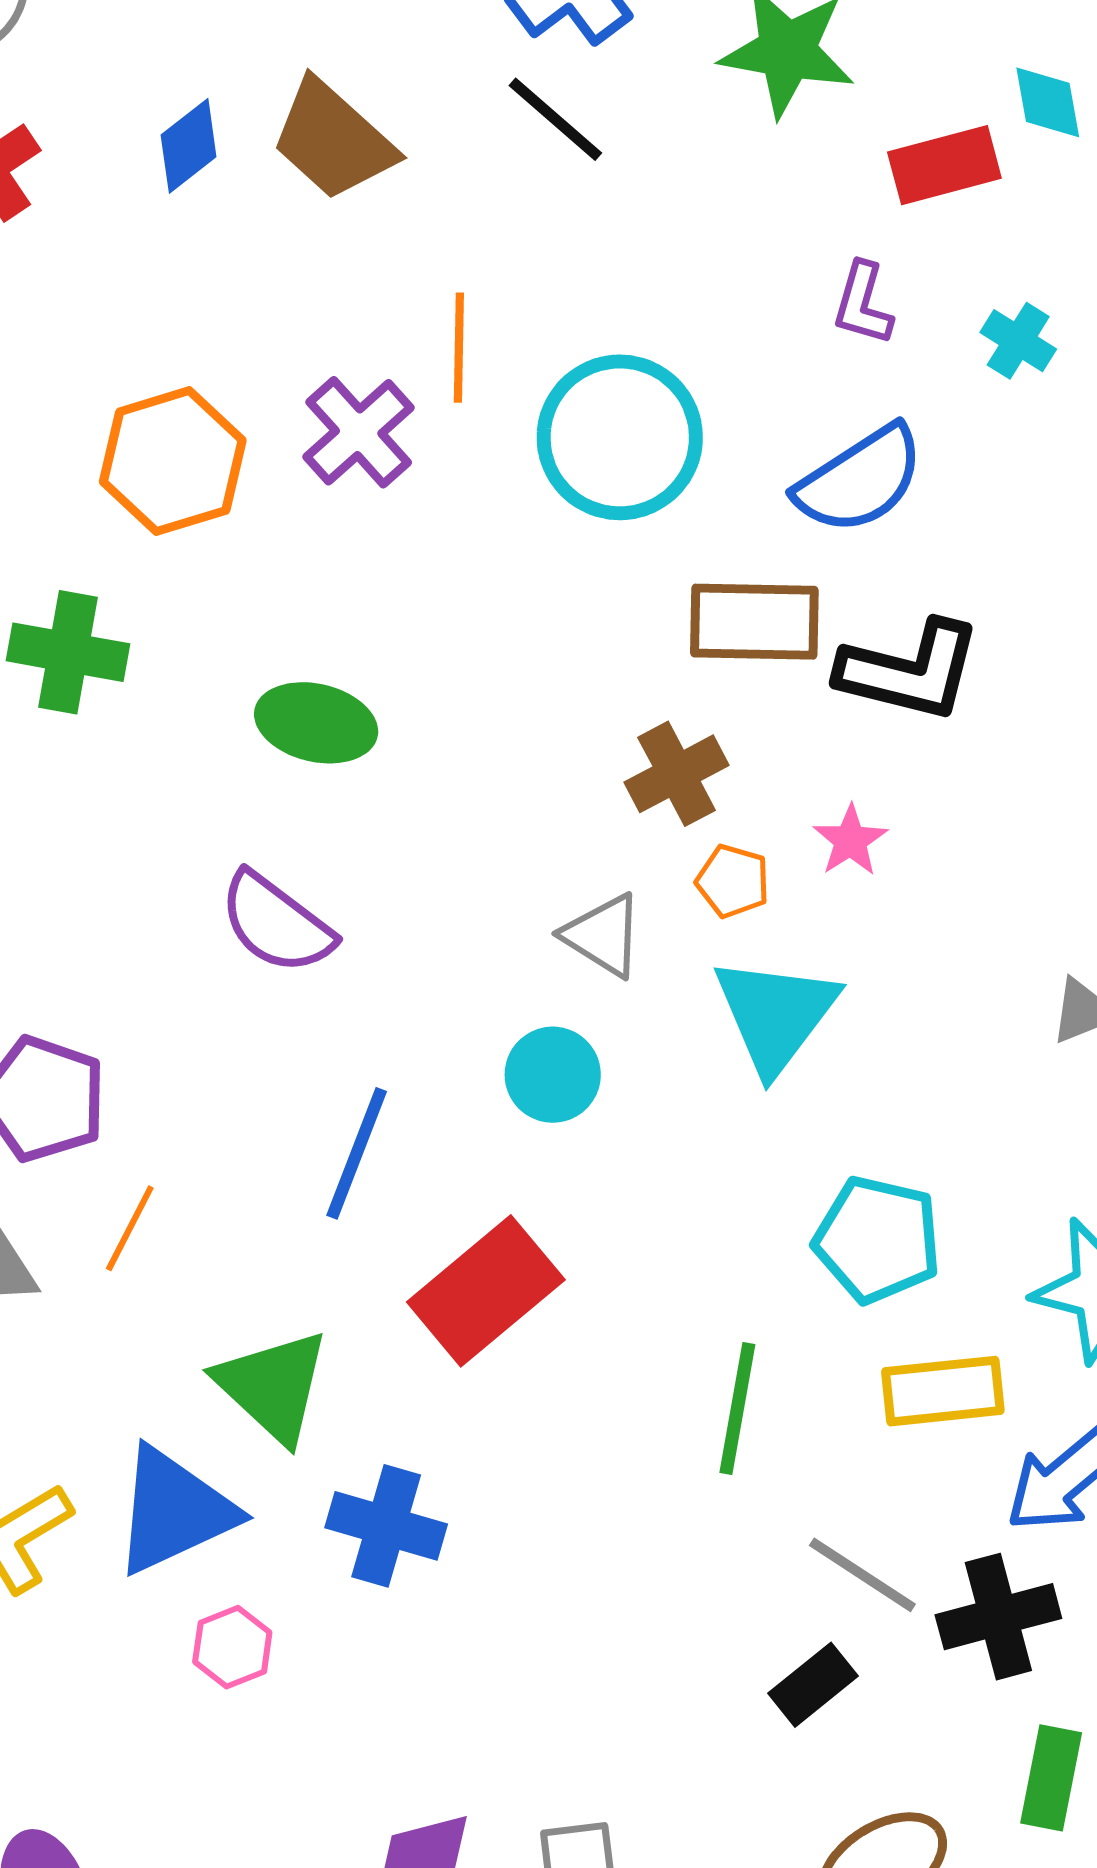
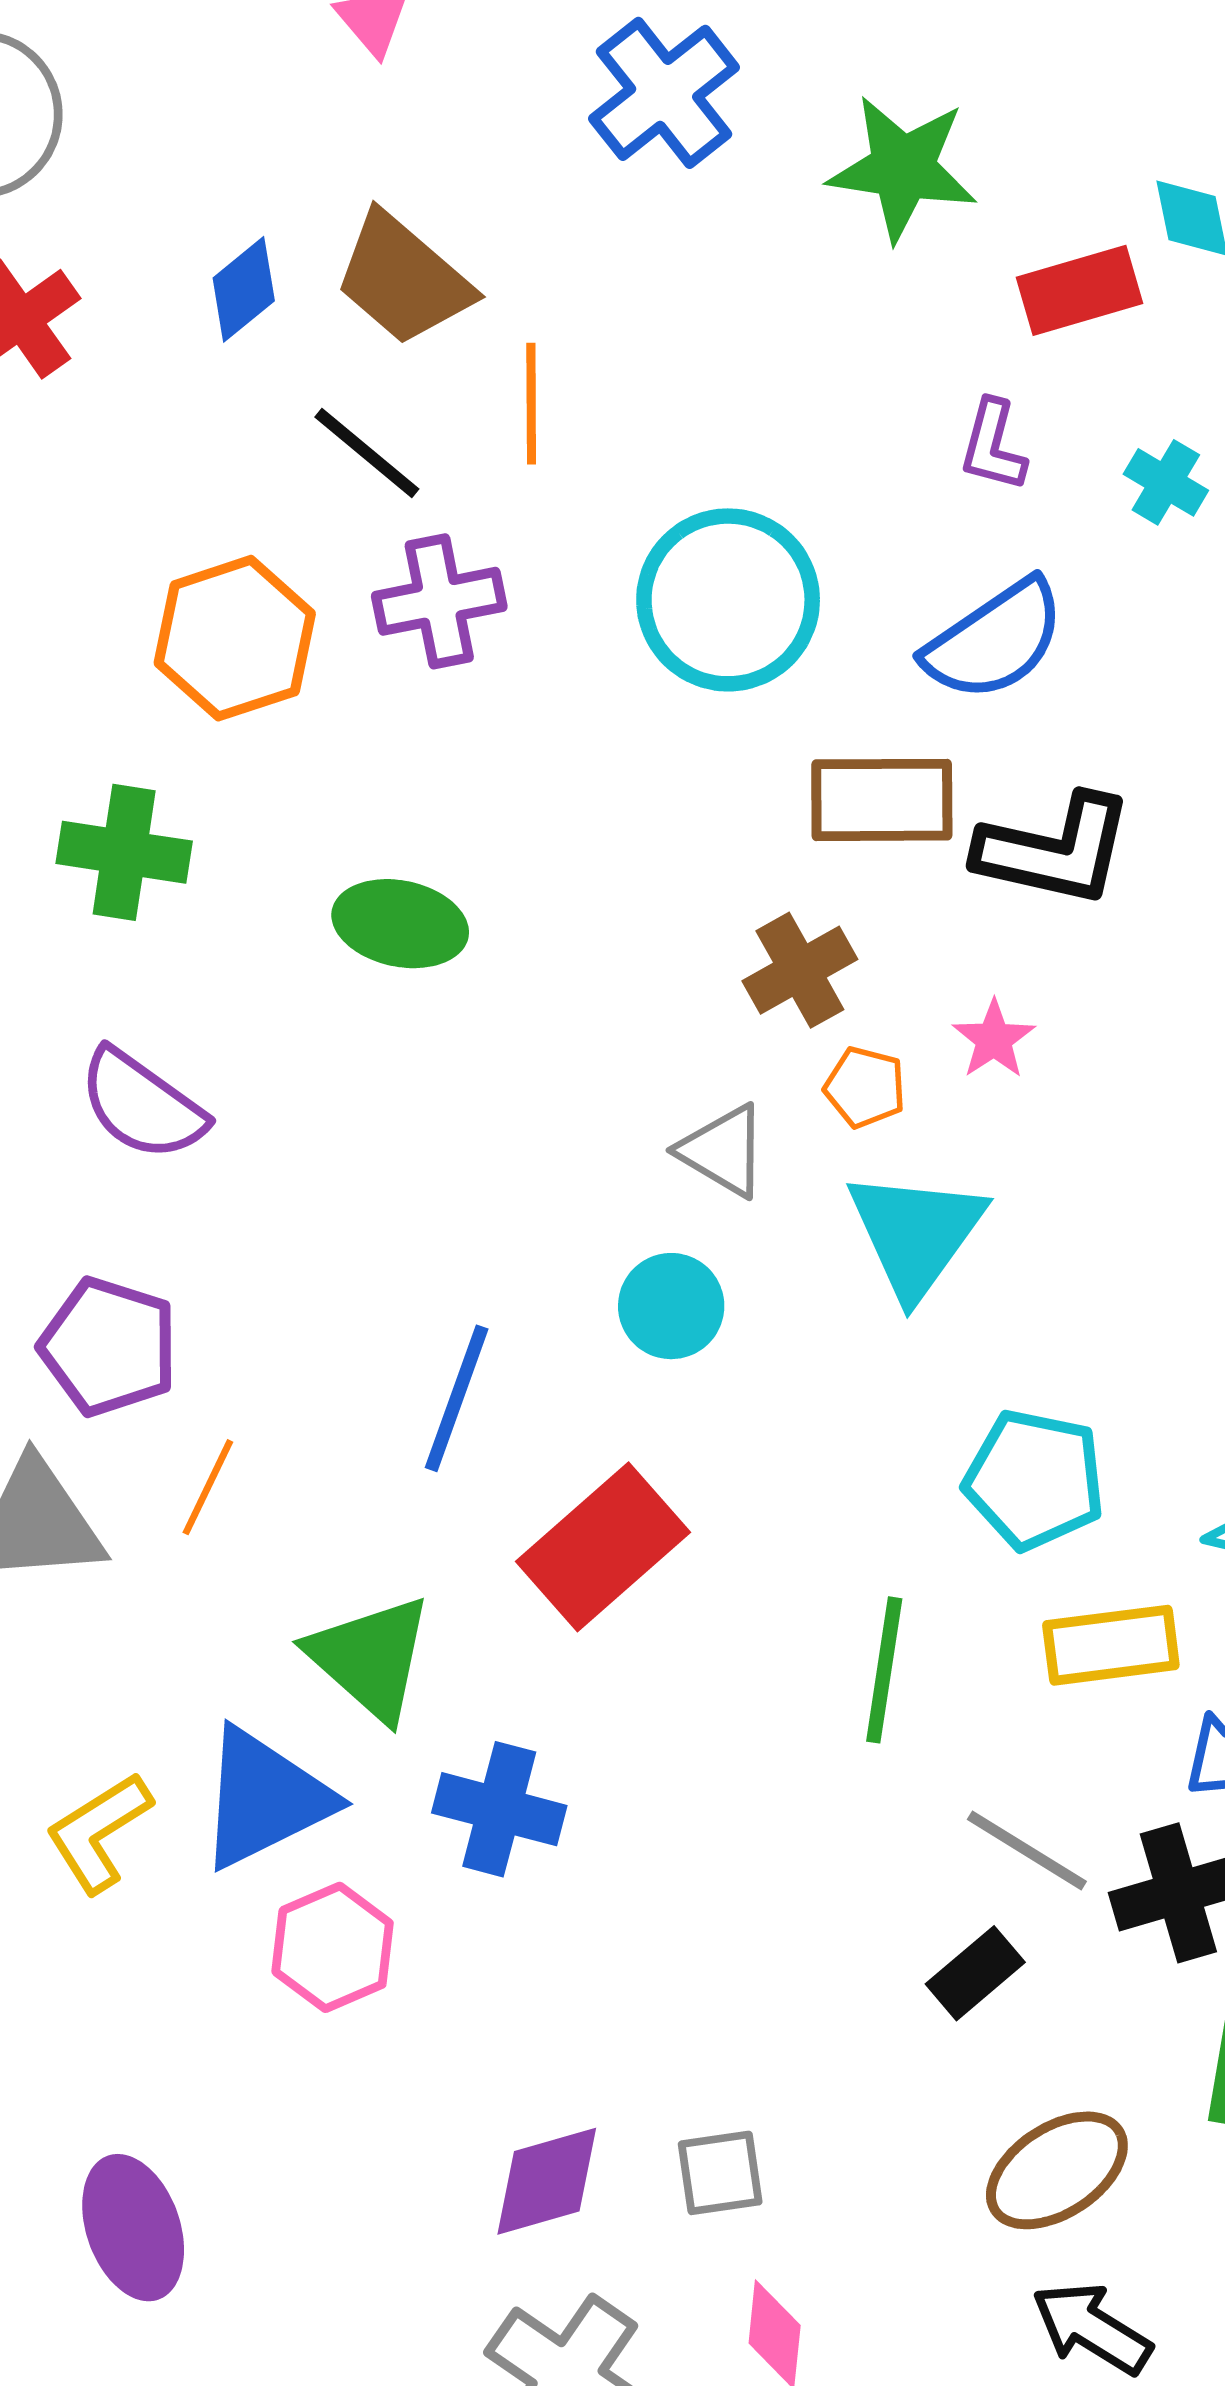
black line: (555, 119) -> (367, 453), moved
orange line: (459, 348) -> (531, 404), moved
purple cross: (359, 432) -> (439, 601), turned 32
purple semicircle: (276, 923) -> (142, 1105), moved
pink hexagon: (232, 1647) -> (333, 1947), size x1.4

